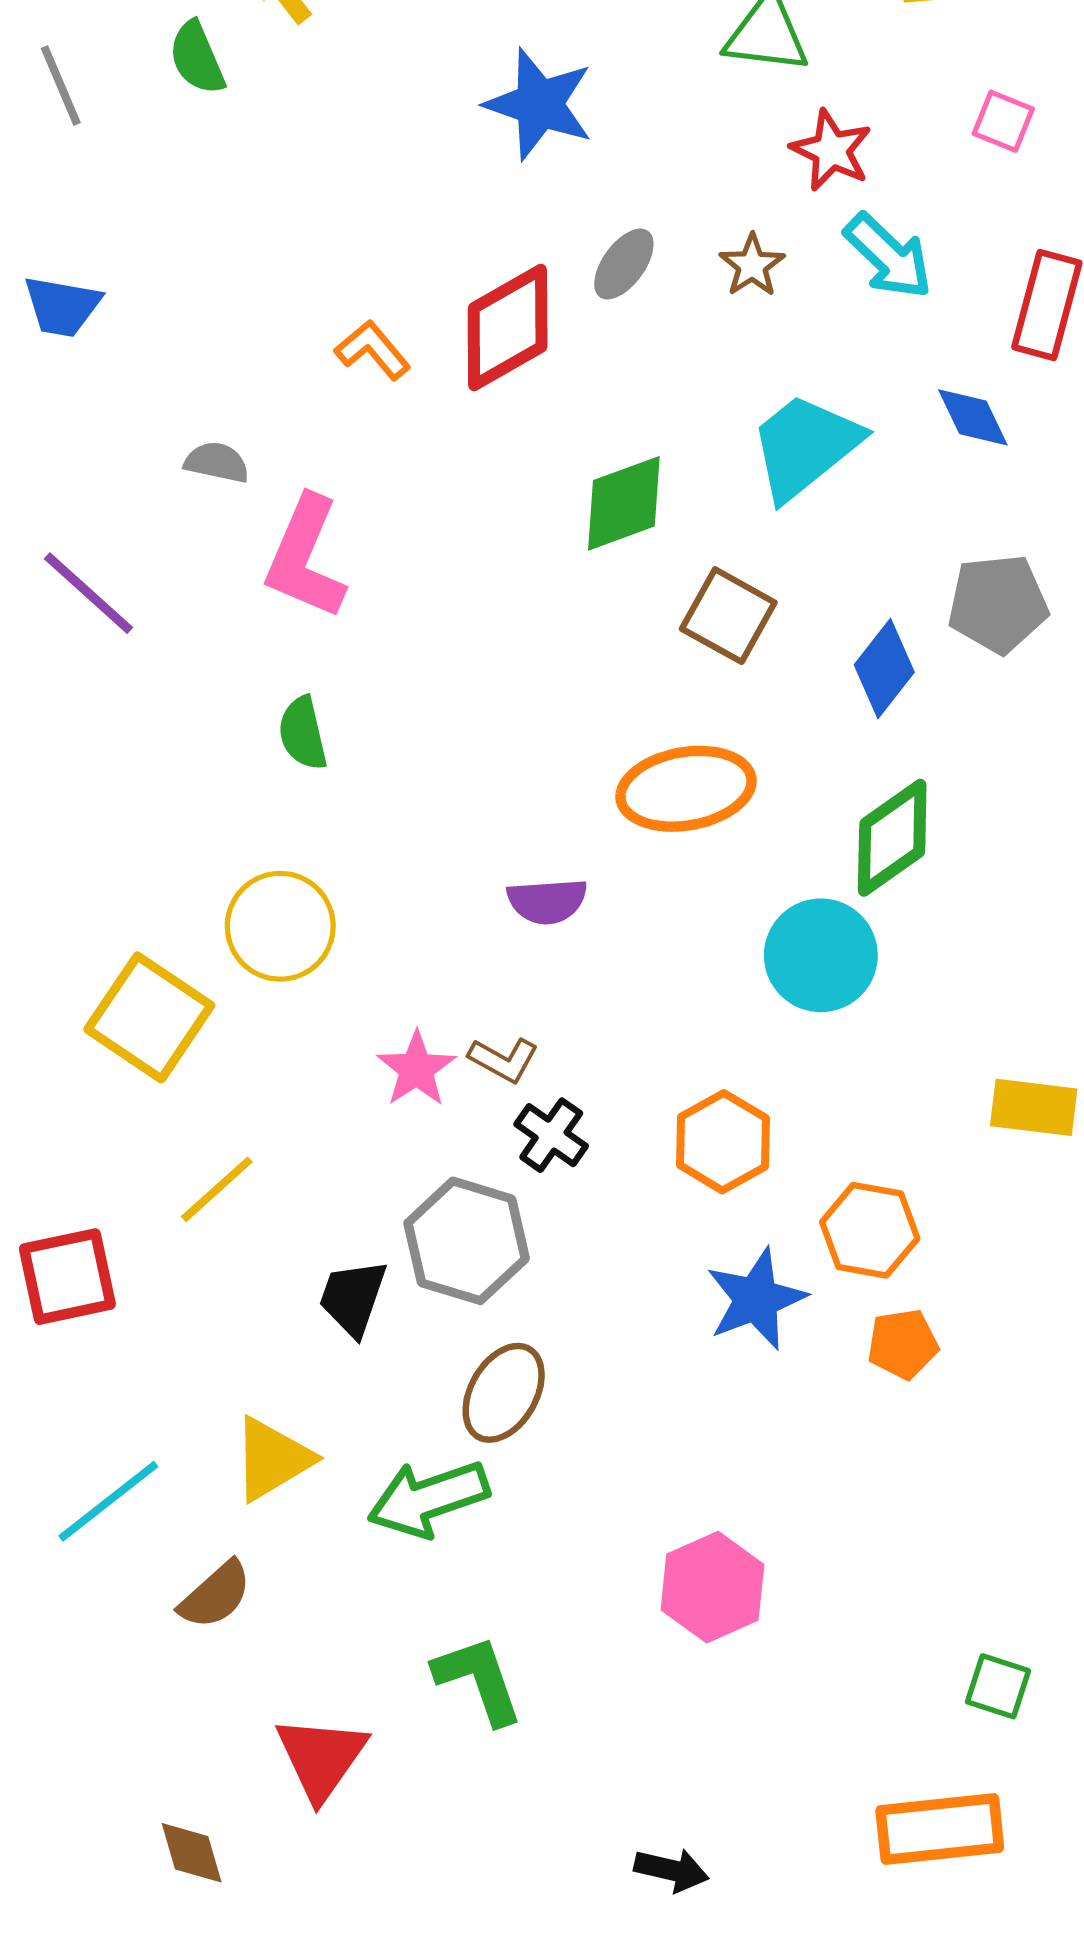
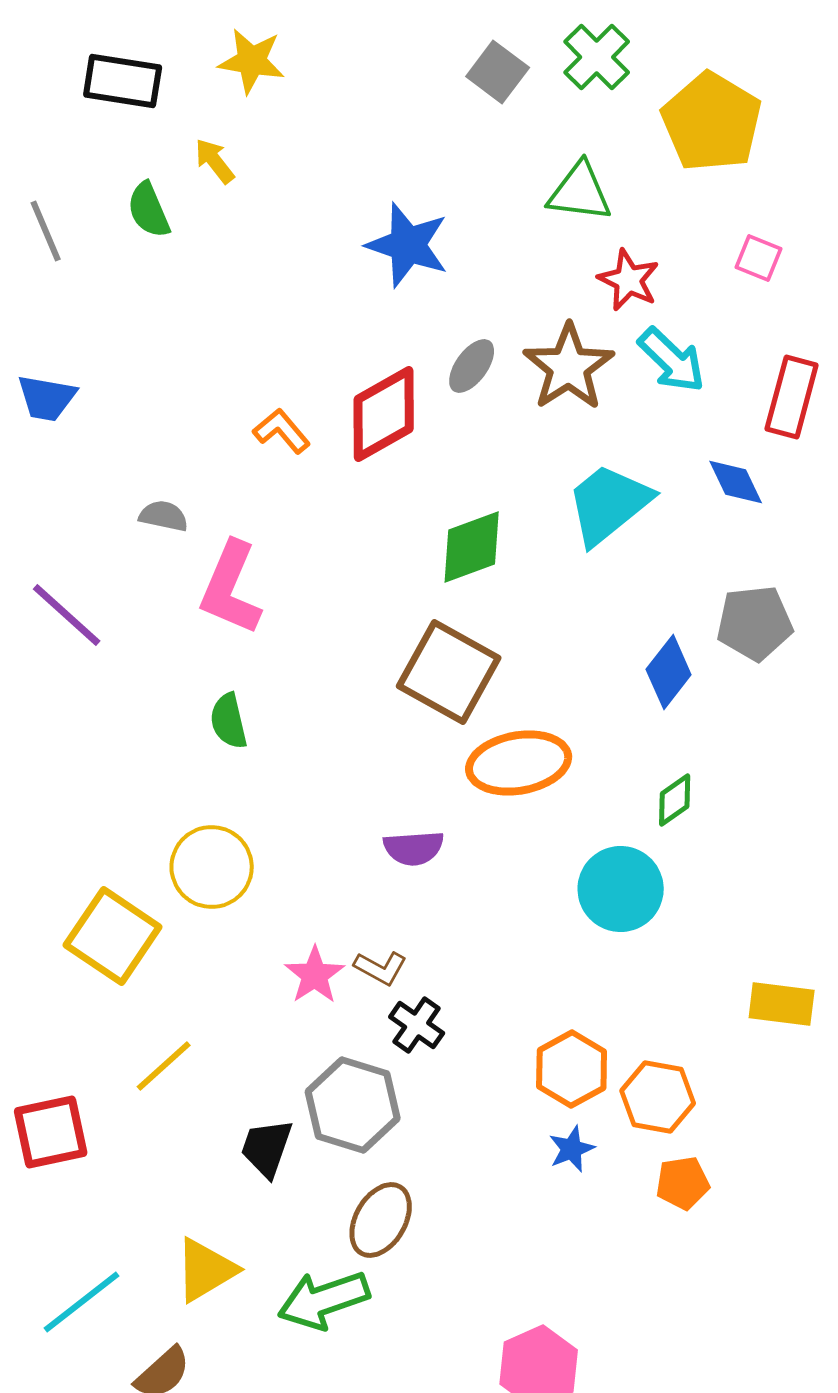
brown star: (752, 265) -> (569, 367), size x1.8
brown square: (728, 616) -> (449, 672), moved, size x1.4
green diamond: (892, 838) -> (675, 800), size x0.6
orange hexagon: (723, 1142) -> (572, 1069), moved
blue star: (756, 1299) -> (572, 1149), size x0.6

